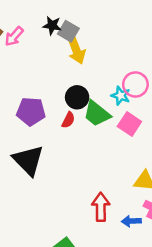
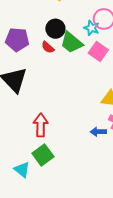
red semicircle: (68, 120) -> (48, 47), turned 104
red arrow: (101, 207) -> (41, 125), moved

